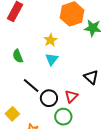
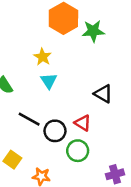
red triangle: (71, 96) -> (83, 123), turned -32

